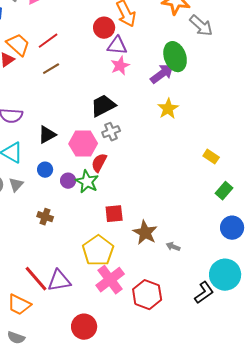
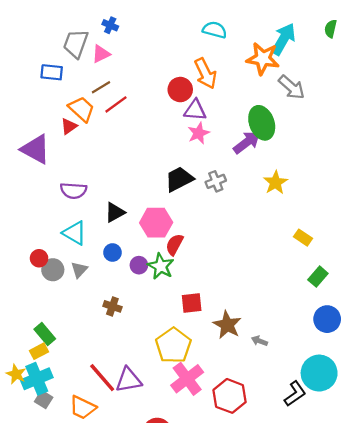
brown line: (51, 69) -> (101, 87), moved
yellow star: (168, 109) -> (275, 182), moved
gray cross: (111, 132) -> (216, 181), moved

